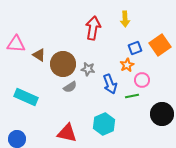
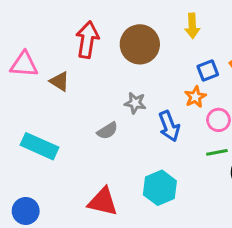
red arrow: (93, 28) -> (87, 40), moved
brown circle: (63, 64) -> (140, 44), moved
green line: (132, 96) -> (217, 152), moved

